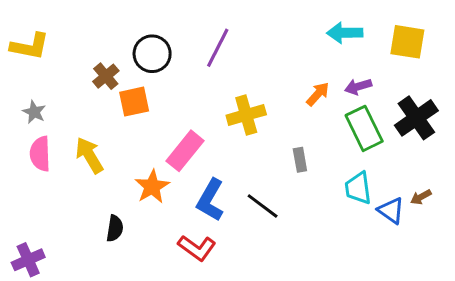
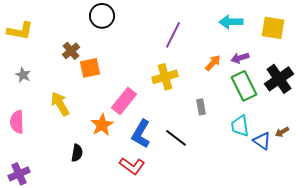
purple line: (218, 48) -> (173, 35), moved
black circle: (152, 54) -> (102, 16), moved
pink semicircle: (40, 154) -> (17, 122), moved

